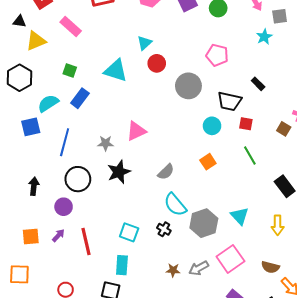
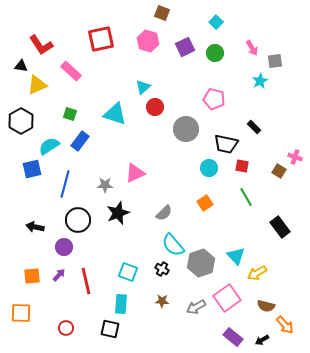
black arrow: (34, 186) -> (35, 227), turned -84
yellow arrow: (278, 225) -> (257, 273), moved, turned 60
brown star: (173, 270) -> (162, 301), moved

